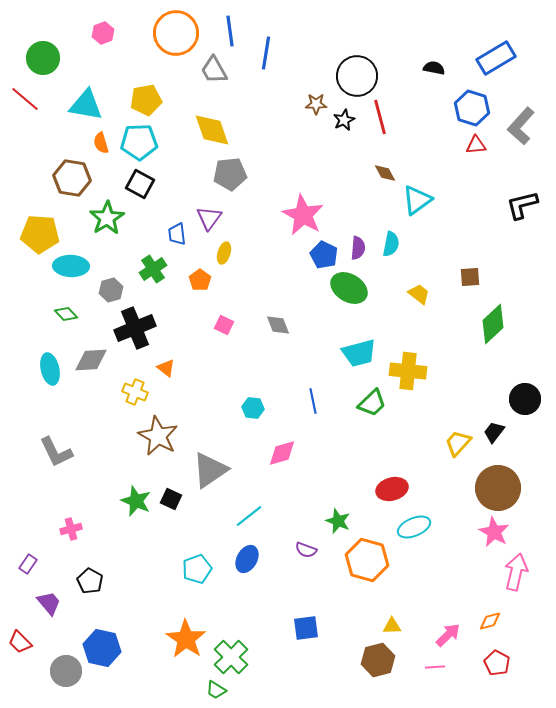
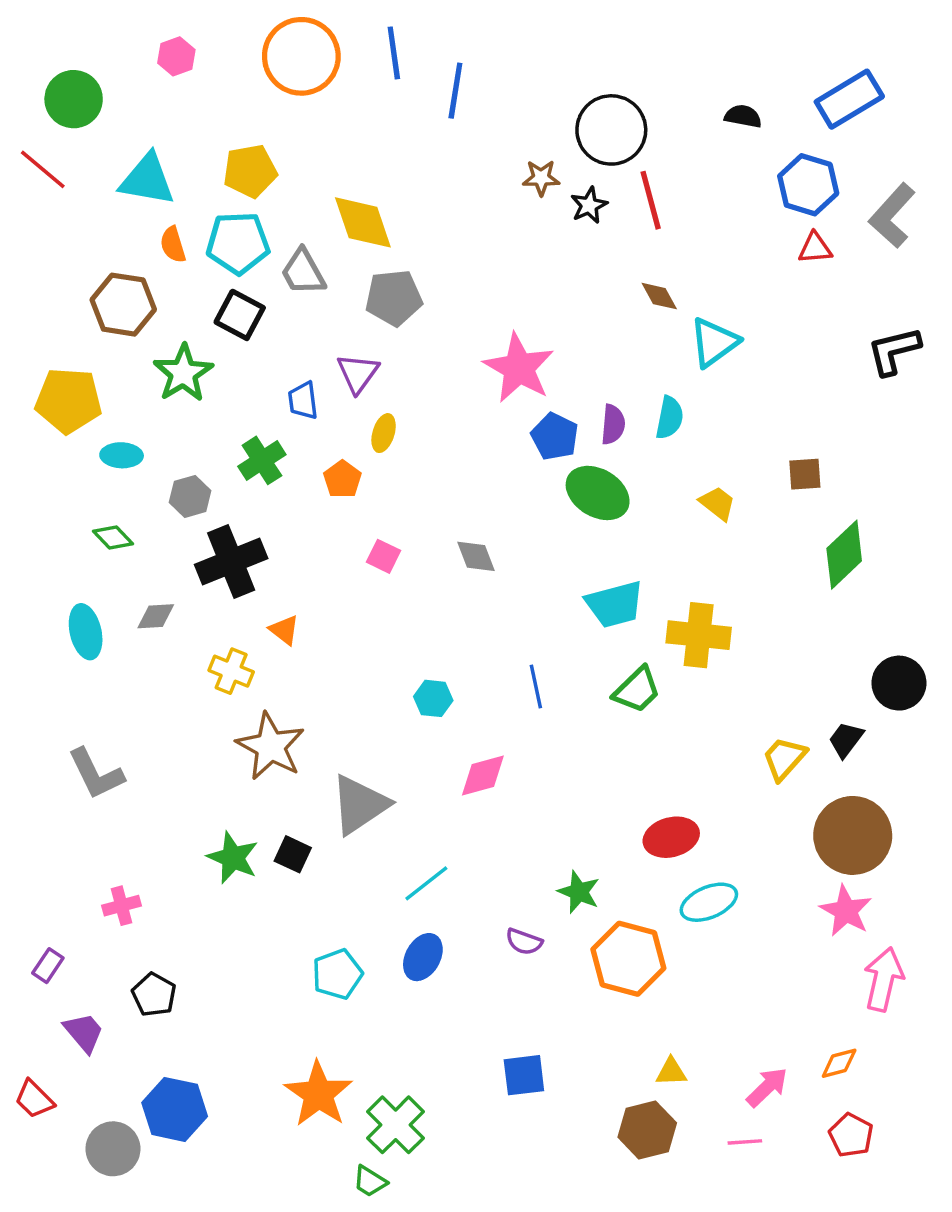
gray trapezoid: (214, 70) -> (303, 272), moved
cyan ellipse: (71, 266) -> (122, 455), size x0.7
gray diamond: (91, 360) -> (156, 616), size x0.7

